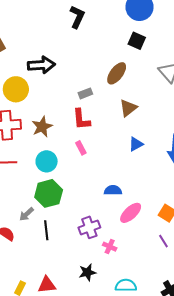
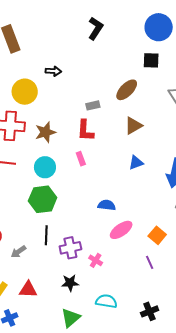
black square: (137, 41) -> (151, 60), turned -30
black arrow: (41, 65) -> (53, 71), size x0.6
gray arrow: (27, 214) -> (18, 252), moved
purple cross: (89, 227) -> (70, 248), moved
black line: (46, 230) -> (46, 235), moved

